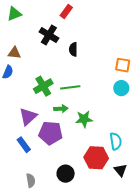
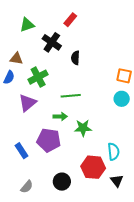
green triangle: (14, 14) -> (27, 25), moved
green cross: (43, 86) -> (38, 77), moved
purple triangle: (28, 117) -> (27, 103), moved
gray semicircle: (31, 180) -> (27, 187), turned 48

